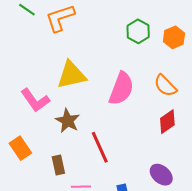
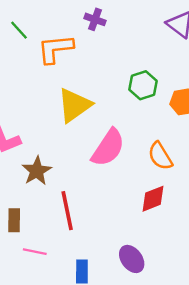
yellow triangle: (72, 75) -> (74, 105), moved, turned -36

